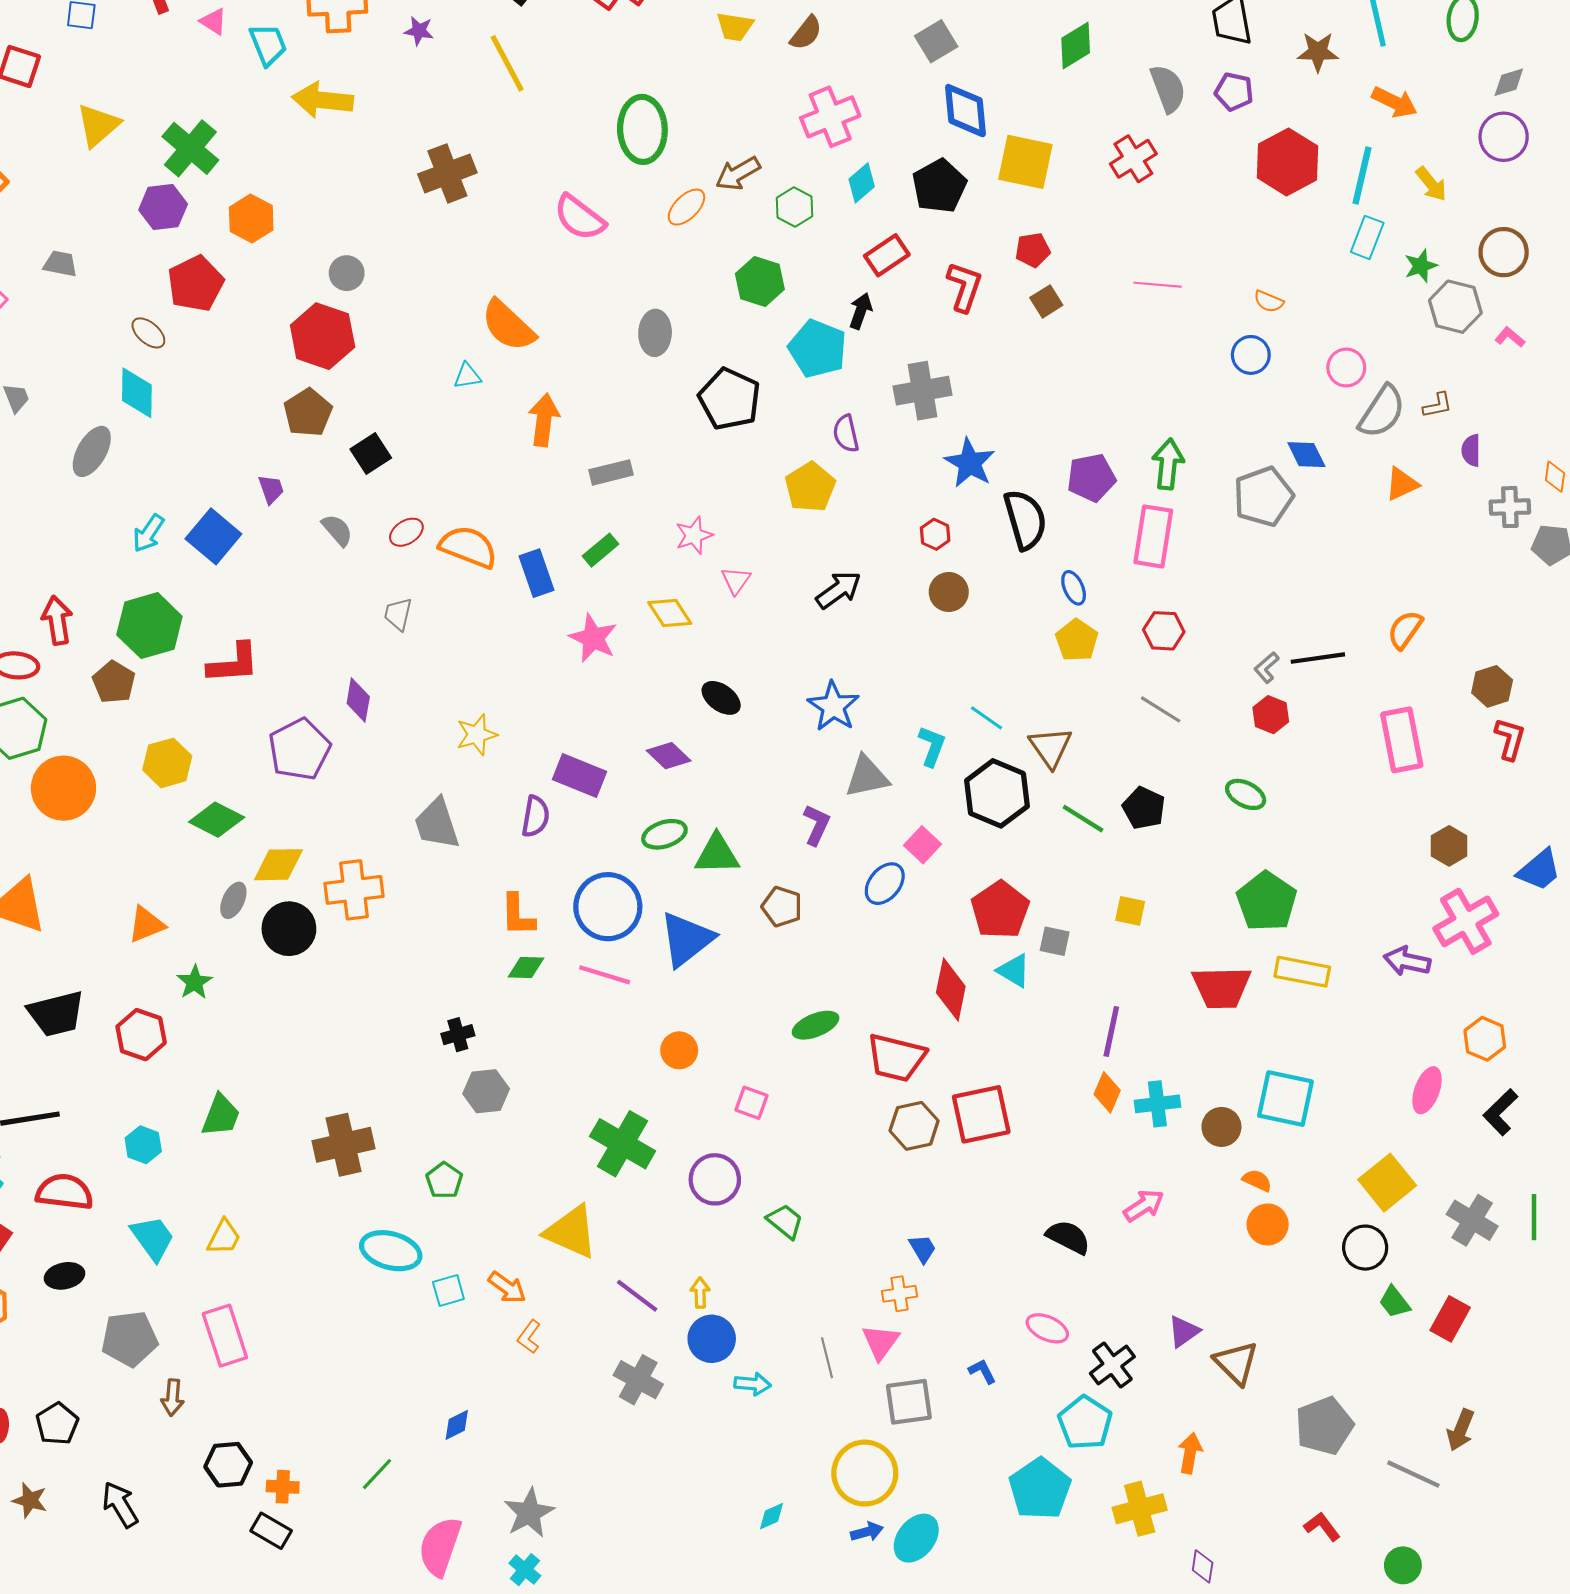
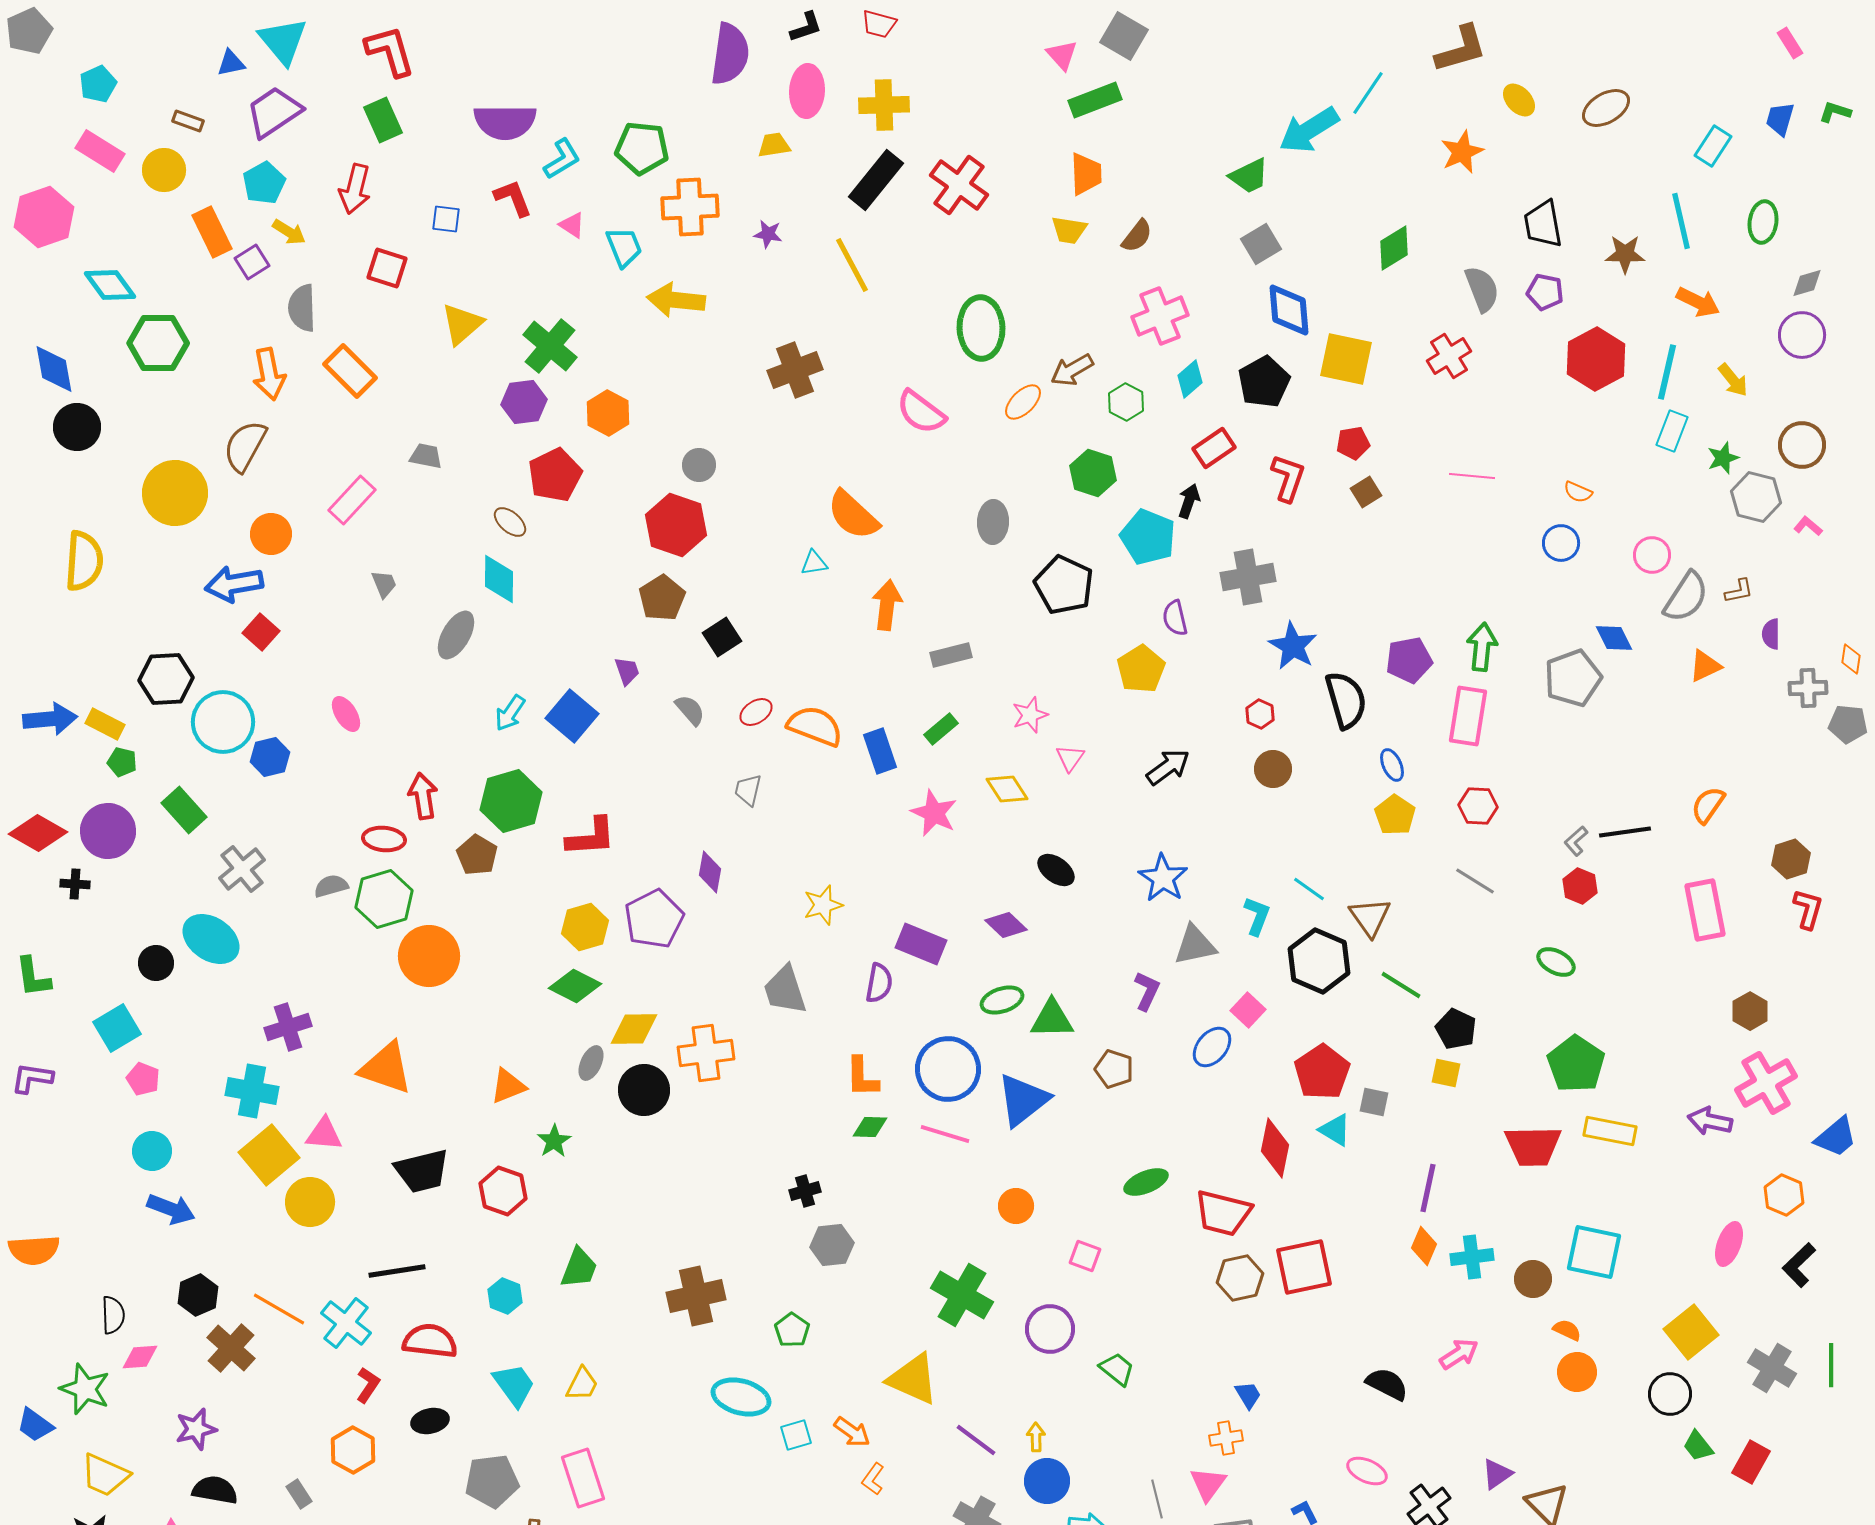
yellow hexagon: (167, 763) -> (585, 927), moved
black pentagon: (1144, 808) -> (1456, 1029), moved
blue trapezoid: (1539, 870) -> (1836, 1137), moved

